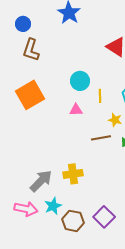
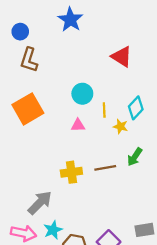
yellow star: (115, 120) -> (121, 126), moved
brown line: (101, 138) -> (105, 168), moved
yellow cross: (73, 174) -> (71, 172), moved

